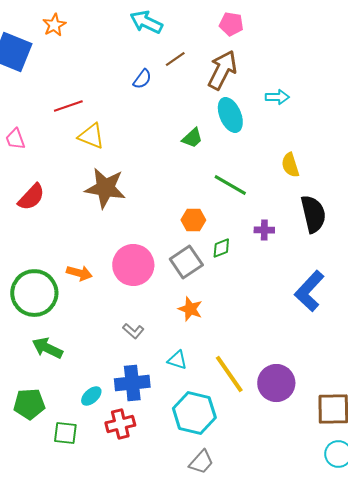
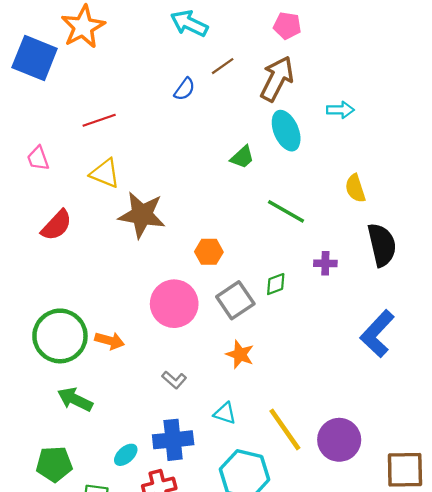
orange star: (54, 25) -> (83, 27), size x1.6
yellow triangle: (91, 136) -> (105, 173), moved
orange hexagon: (193, 220) -> (209, 252), moved
orange arrow: (79, 273) -> (110, 341), moved

